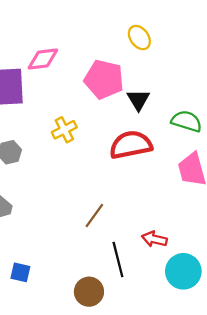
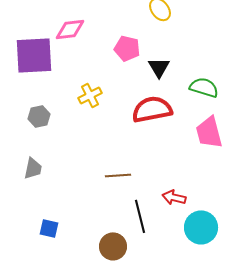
pink pentagon: (104, 79) -> (127, 48), size x0.7
brown line: (94, 216) -> (118, 175), turned 50

